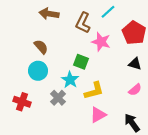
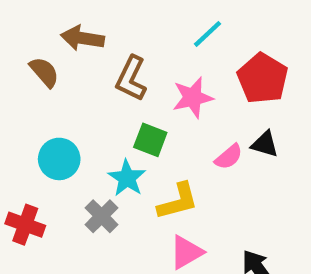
brown L-shape: (83, 23) -> (131, 78), moved
pink star: (101, 42) -> (193, 97), turned -30
brown semicircle: (41, 47) -> (44, 72), moved
pink semicircle: (135, 90) -> (229, 157), moved

